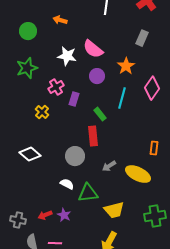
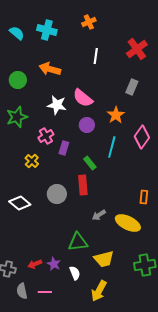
orange arrow: (60, 20) -> (50, 69), size x1.5
gray circle: (75, 156) -> (57, 194), moved
white semicircle: (67, 184) -> (75, 273), moved, turned 40

